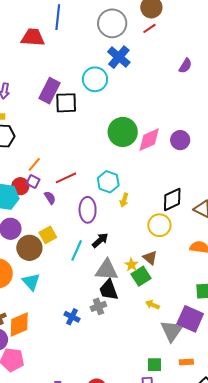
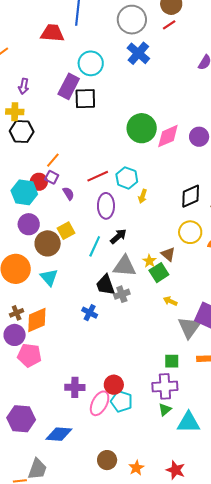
cyan circle: (95, 79) -> (91, 63), moved
red line: (66, 178) -> (98, 176), moved
yellow circle: (159, 225) -> (190, 232), moved
black trapezoid: (109, 290) -> (105, 285), moved
gray cross: (98, 306) -> (122, 294), moved

